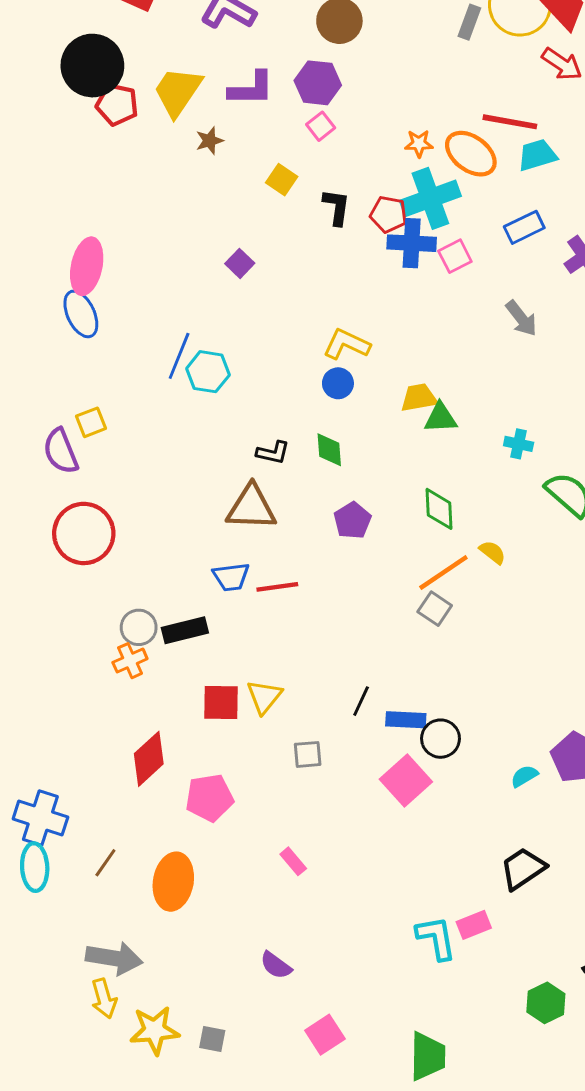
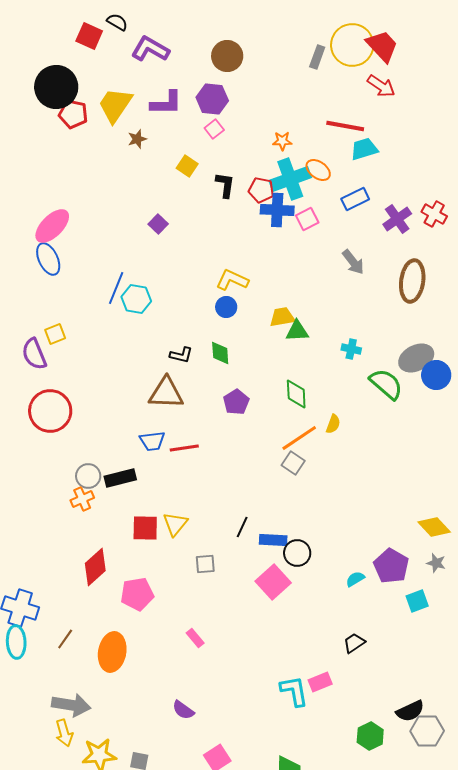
orange ellipse: (471, 154) -> (318, 170), moved, size x0.7
pink ellipse: (87, 266) -> (52, 226), turned 33
yellow semicircle: (493, 552) -> (333, 424), turned 72
black trapezoid: (523, 869) -> (354, 643), size x0.7

